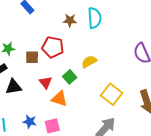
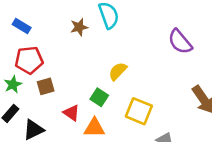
red pentagon: (53, 47) -> (29, 60), moved
yellow square: (112, 94) -> (139, 111), moved

